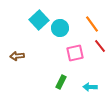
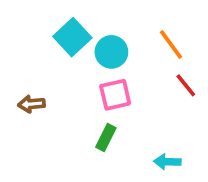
pink square: (75, 53) -> (115, 95), moved
green rectangle: (61, 82) -> (106, 138), moved

